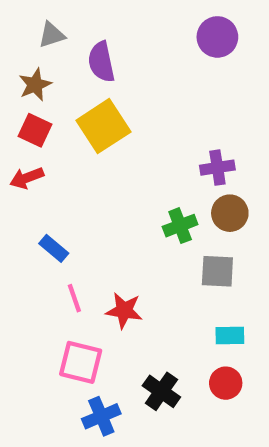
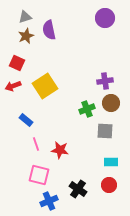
brown star: (35, 85) -> (26, 36), moved
yellow square: (103, 126) -> (45, 86), moved

